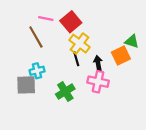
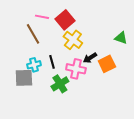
orange square: (121, 56) -> (107, 64), moved
black line: (76, 59) -> (52, 62), moved
black arrow: (98, 63) -> (90, 58), turned -112
pink cross: (98, 82) -> (76, 69), moved

